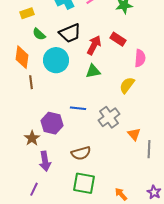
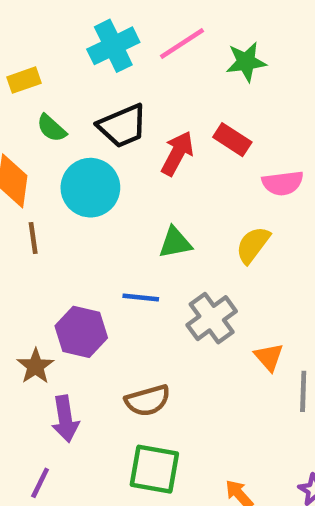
pink semicircle: (140, 58) -> (283, 183), turned 78
green triangle: (93, 71) -> (175, 243), moved

